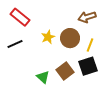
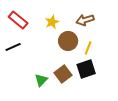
yellow star: (48, 37) -> (52, 22), moved
green triangle: (43, 77) -> (41, 80), turned 32

